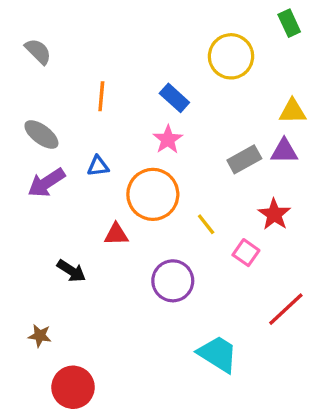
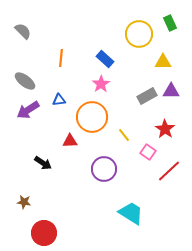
green rectangle: (289, 23) -> (170, 23), moved
yellow triangle: (293, 111) -> (163, 62), moved
red line: (286, 309) -> (169, 171), moved

